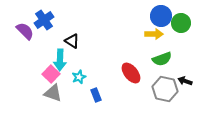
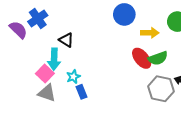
blue circle: (161, 16) -> (124, 14), moved
red ellipse: (131, 73) -> (142, 58), moved
blue rectangle: (96, 95) -> (82, 92), moved

